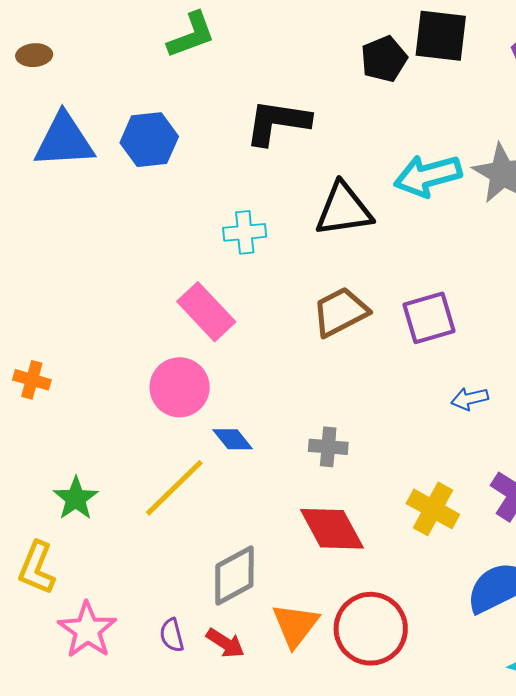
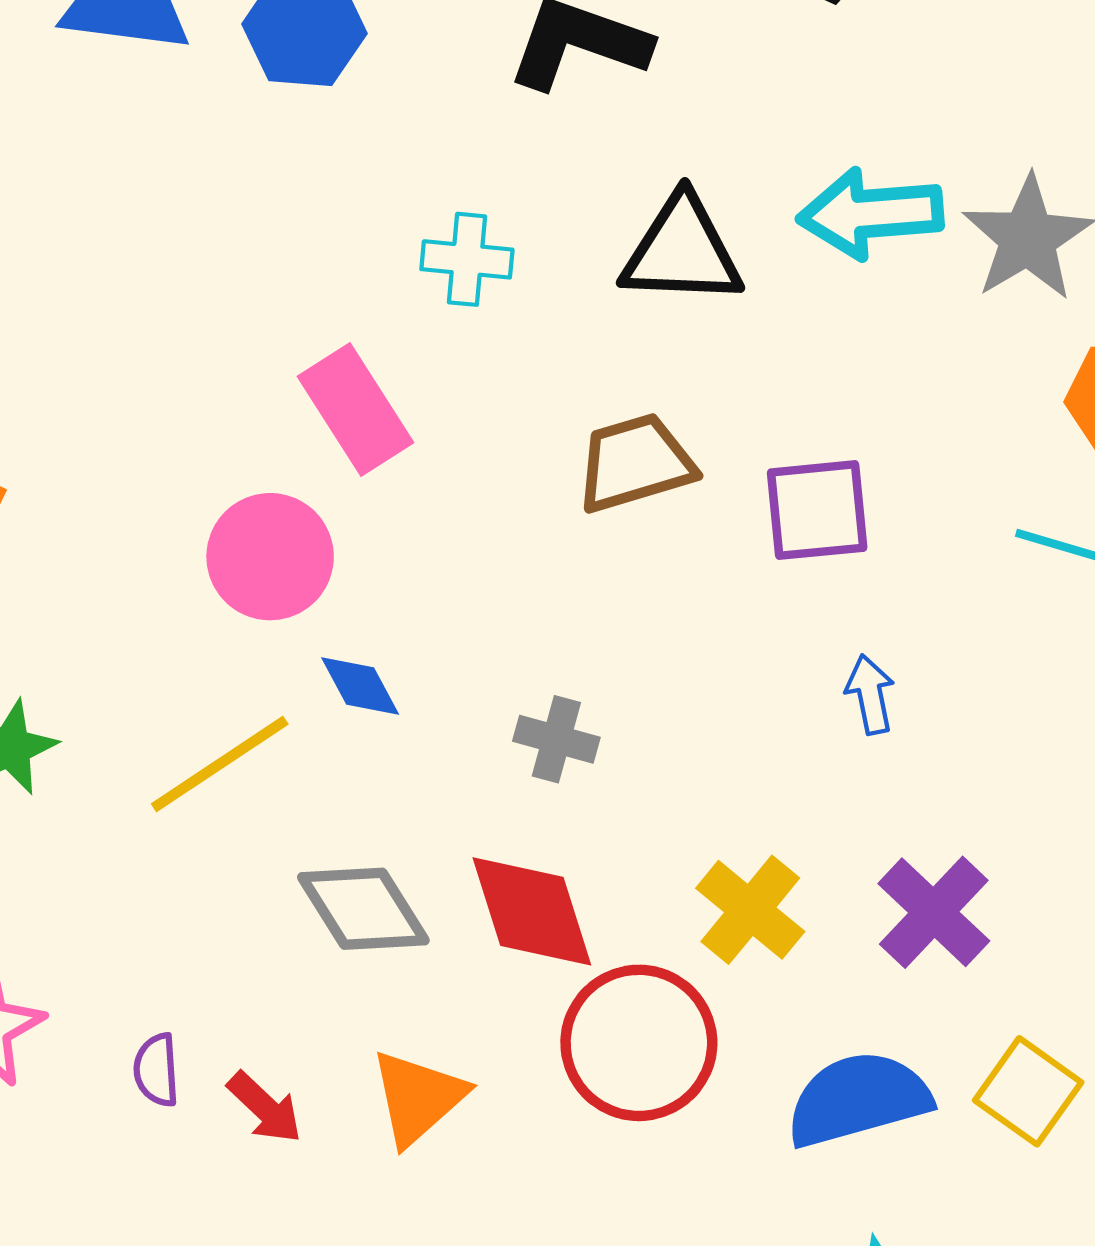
blue arrow: (470, 399) -> (870, 694), turned 81
gray diamond: (234, 575) -> (363, 909), moved, turned 76
red circle: (371, 629) -> (639, 1043), moved

